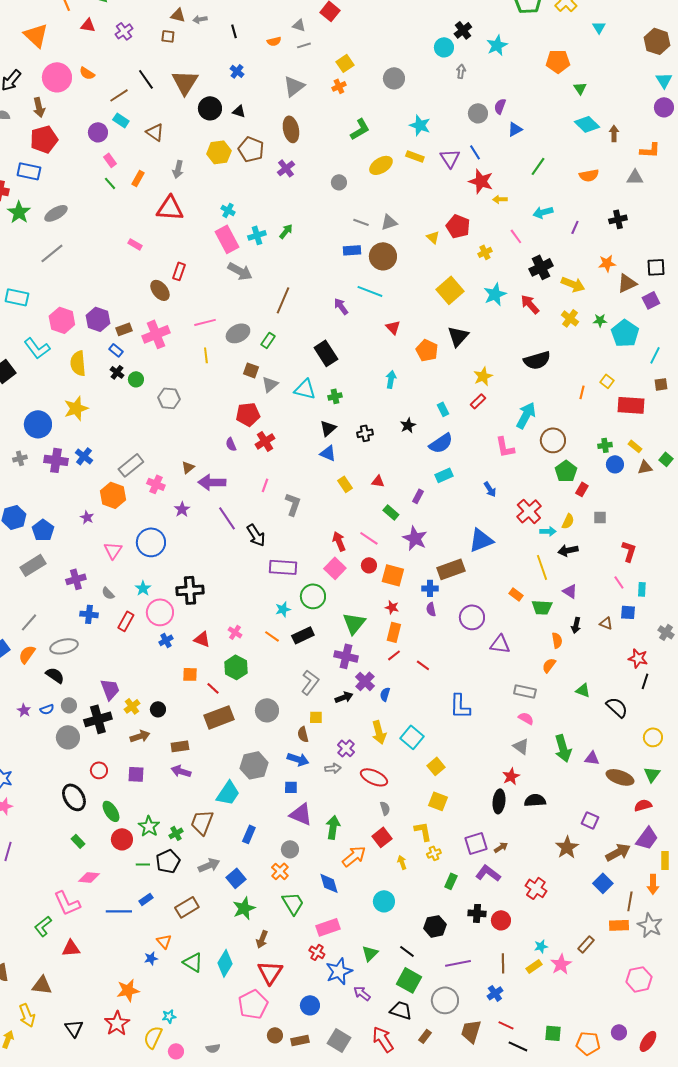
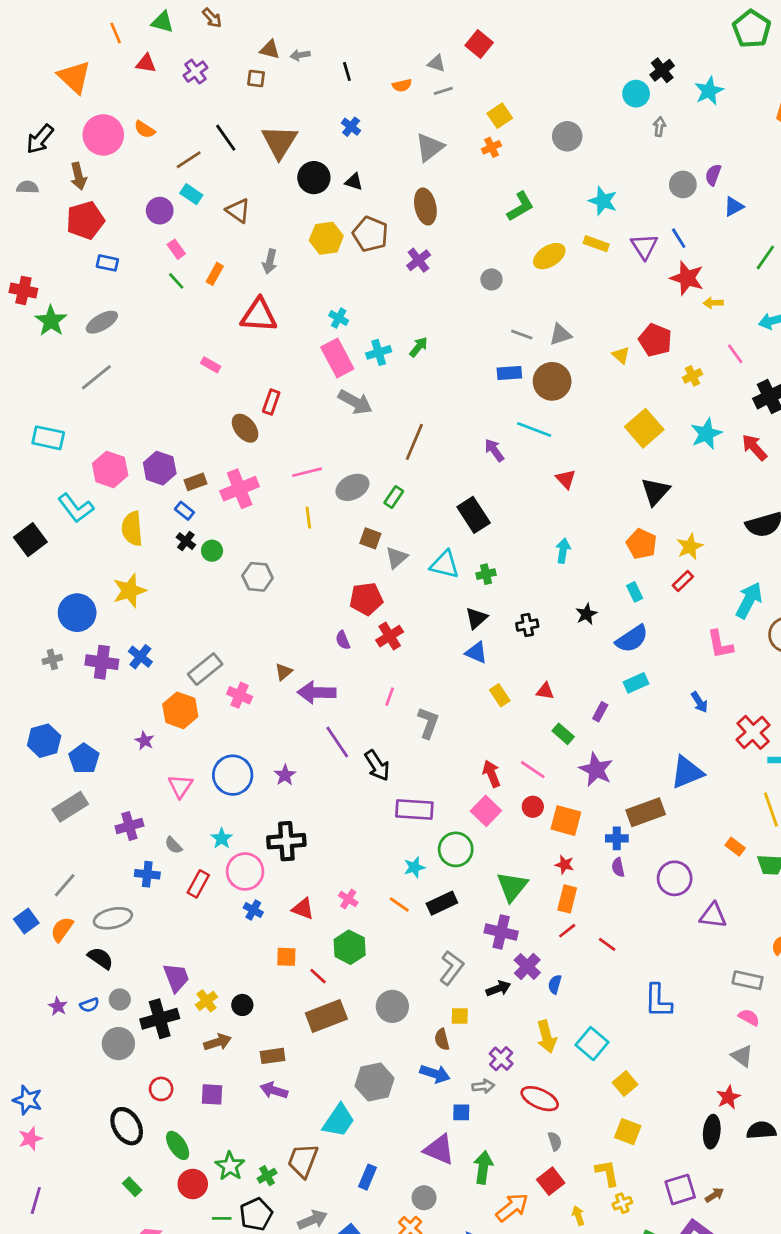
blue rectangle: (29, 171) -> (107, 263), moved, size x0.7
orange pentagon: (427, 350) -> (642, 544), moved
purple star: (182, 509) -> (285, 775), moved
blue cross: (166, 640) -> (253, 910), turned -32
blue square: (291, 787) -> (461, 1112), moved

